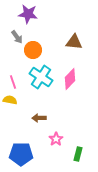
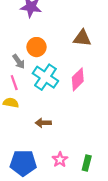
gray arrow: (17, 37) -> (19, 62), moved
pink star: (56, 139) -> (60, 160), moved

